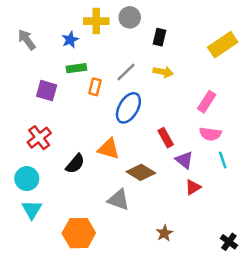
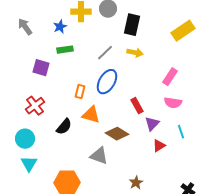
black rectangle: (159, 37) -> (132, 25), size x1.5
orange rectangle: (95, 87) -> (80, 92), moved
purple triangle: (184, 160) -> (152, 124), turned 35
cyan line: (223, 160) -> (181, 132), moved

